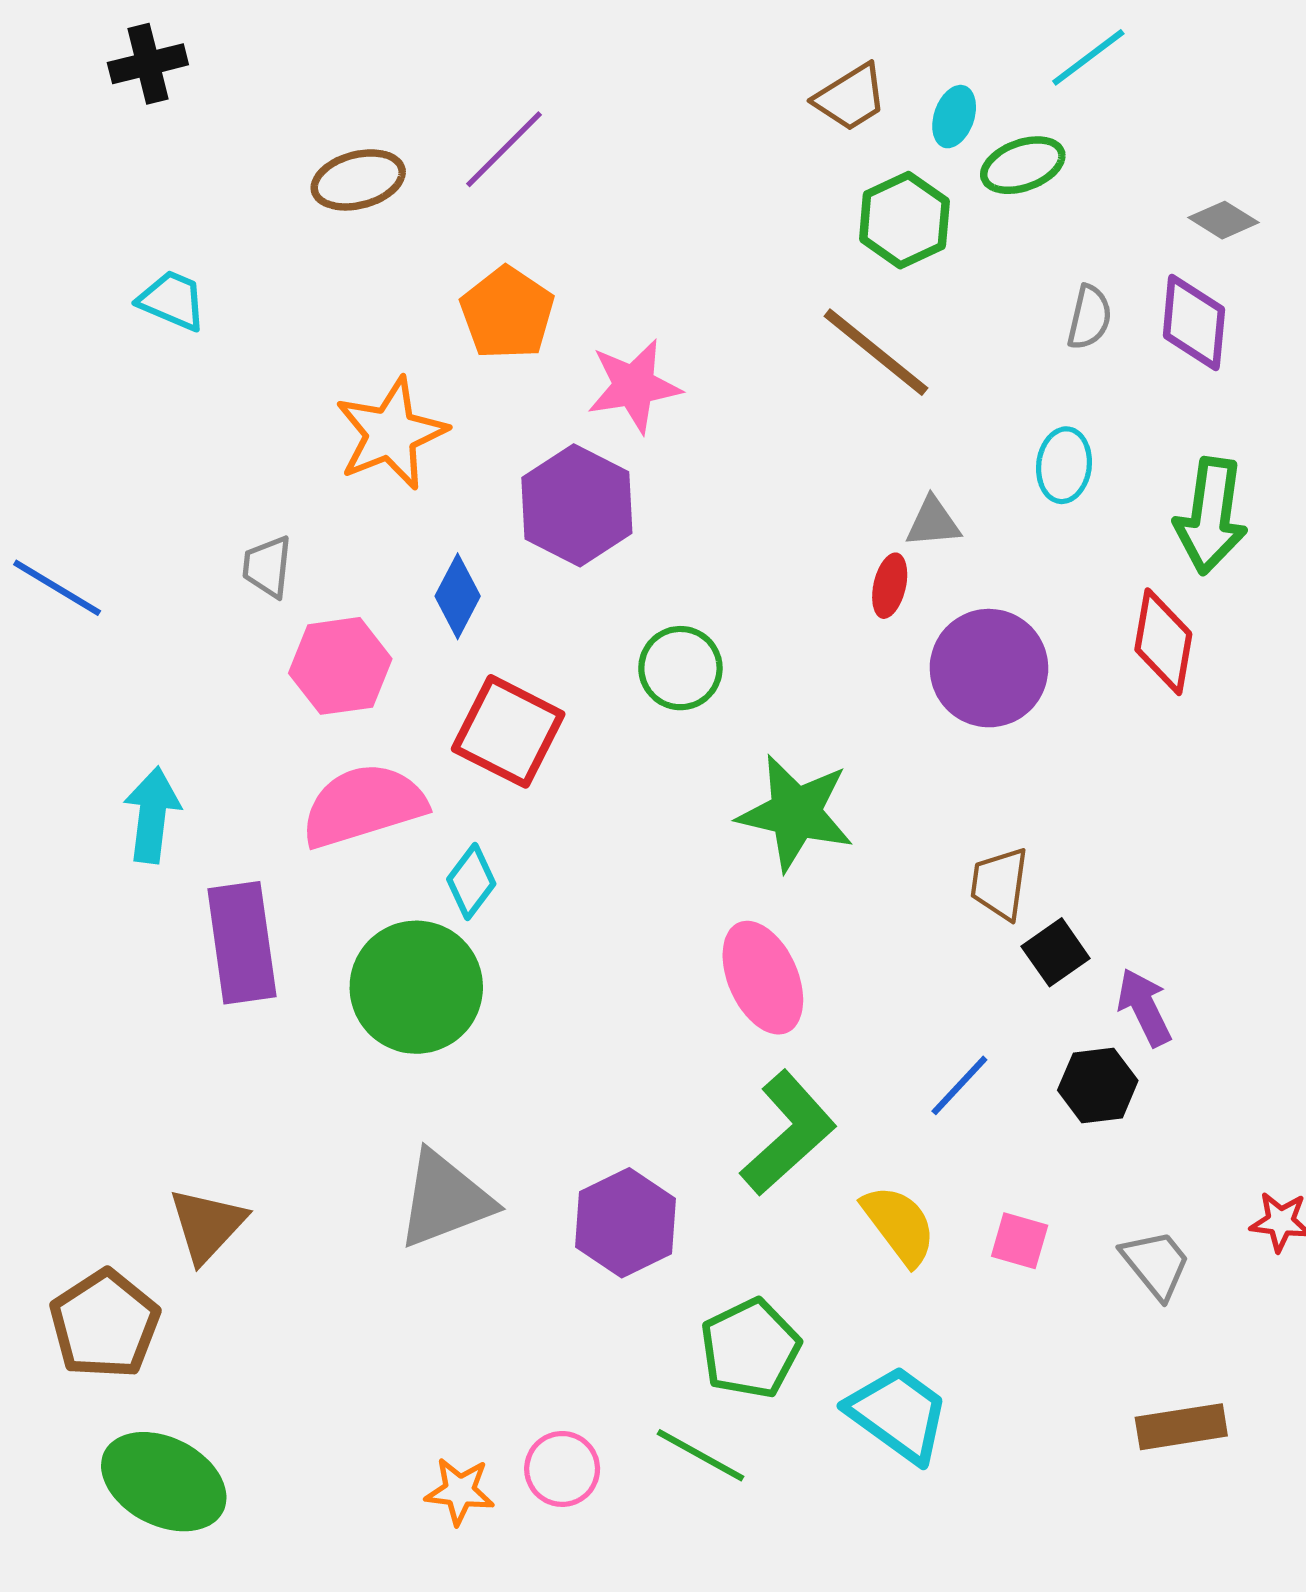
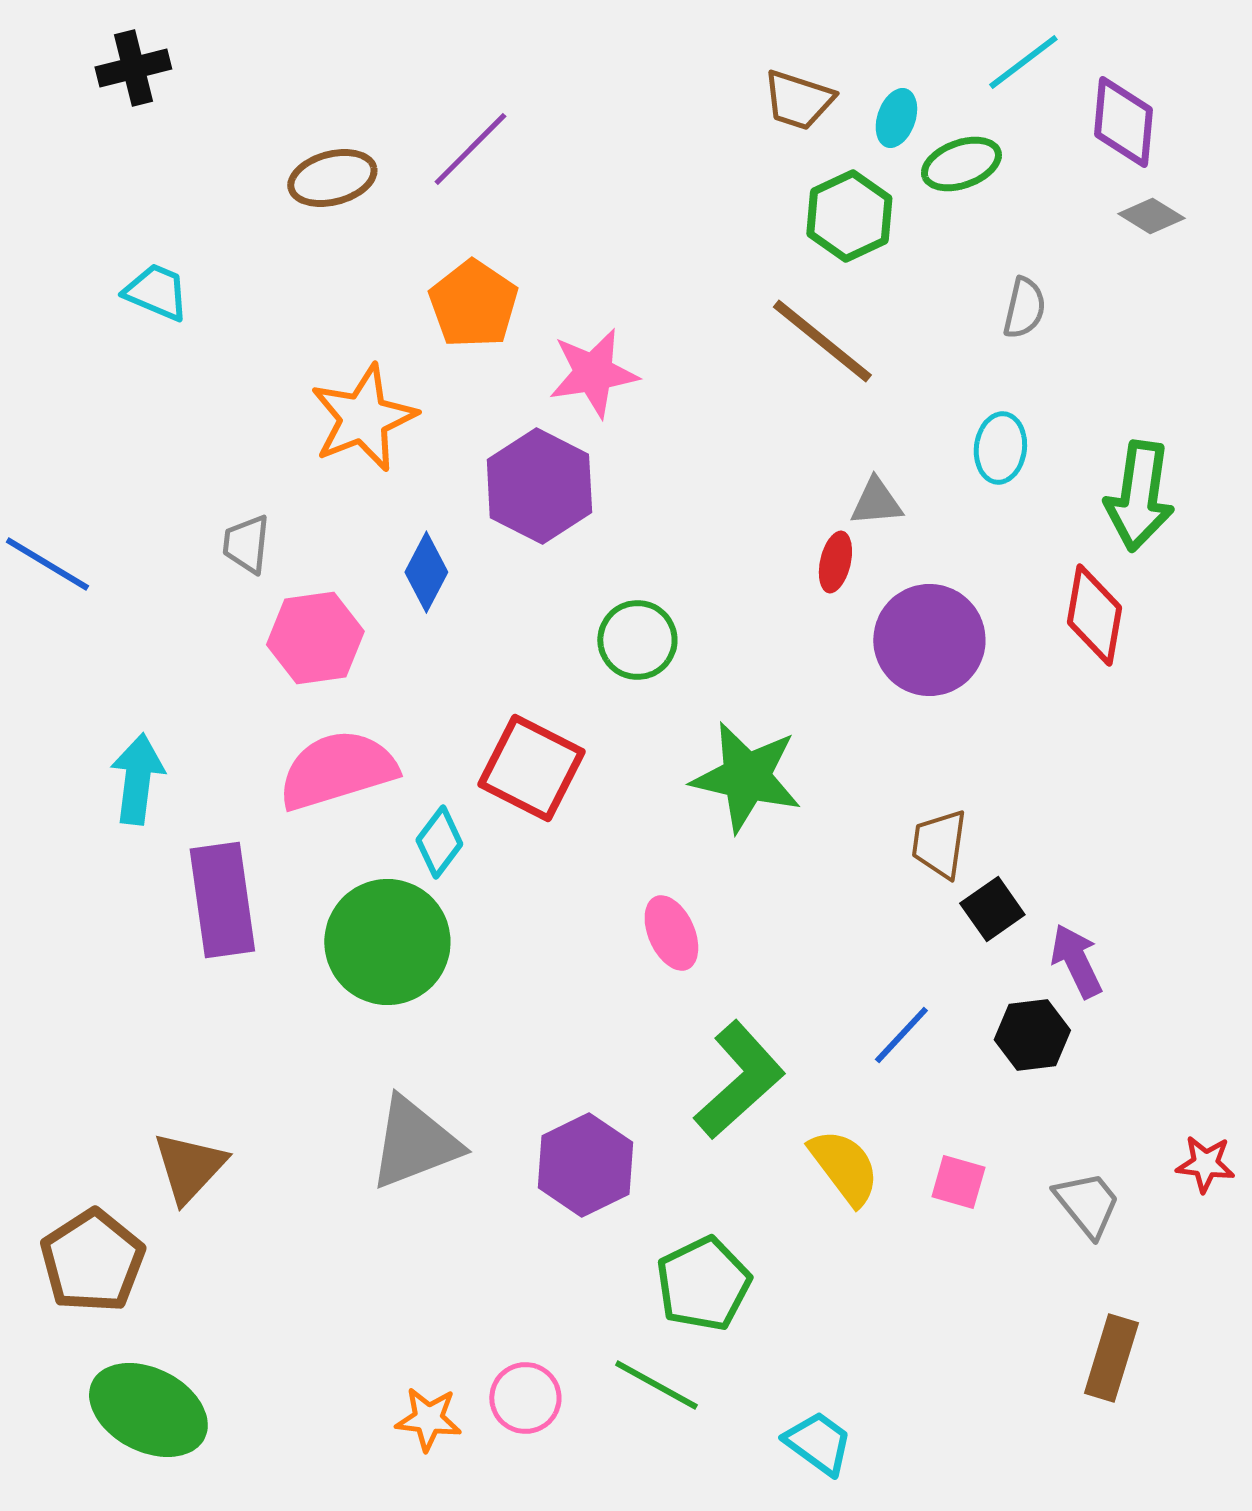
brown trapezoid: (851, 98) -> (798, 100), turned 50
purple diamond: (1194, 323) -> (1123, 122), moved
red square: (508, 731) -> (531, 768), moved
pink ellipse: (763, 978) -> (671, 933), moved, size x0.7
cyan trapezoid: (898, 1414) -> (818, 1443), moved, size x0.7
brown rectangle: (1181, 1427) -> (1111, 1358), turned -64

